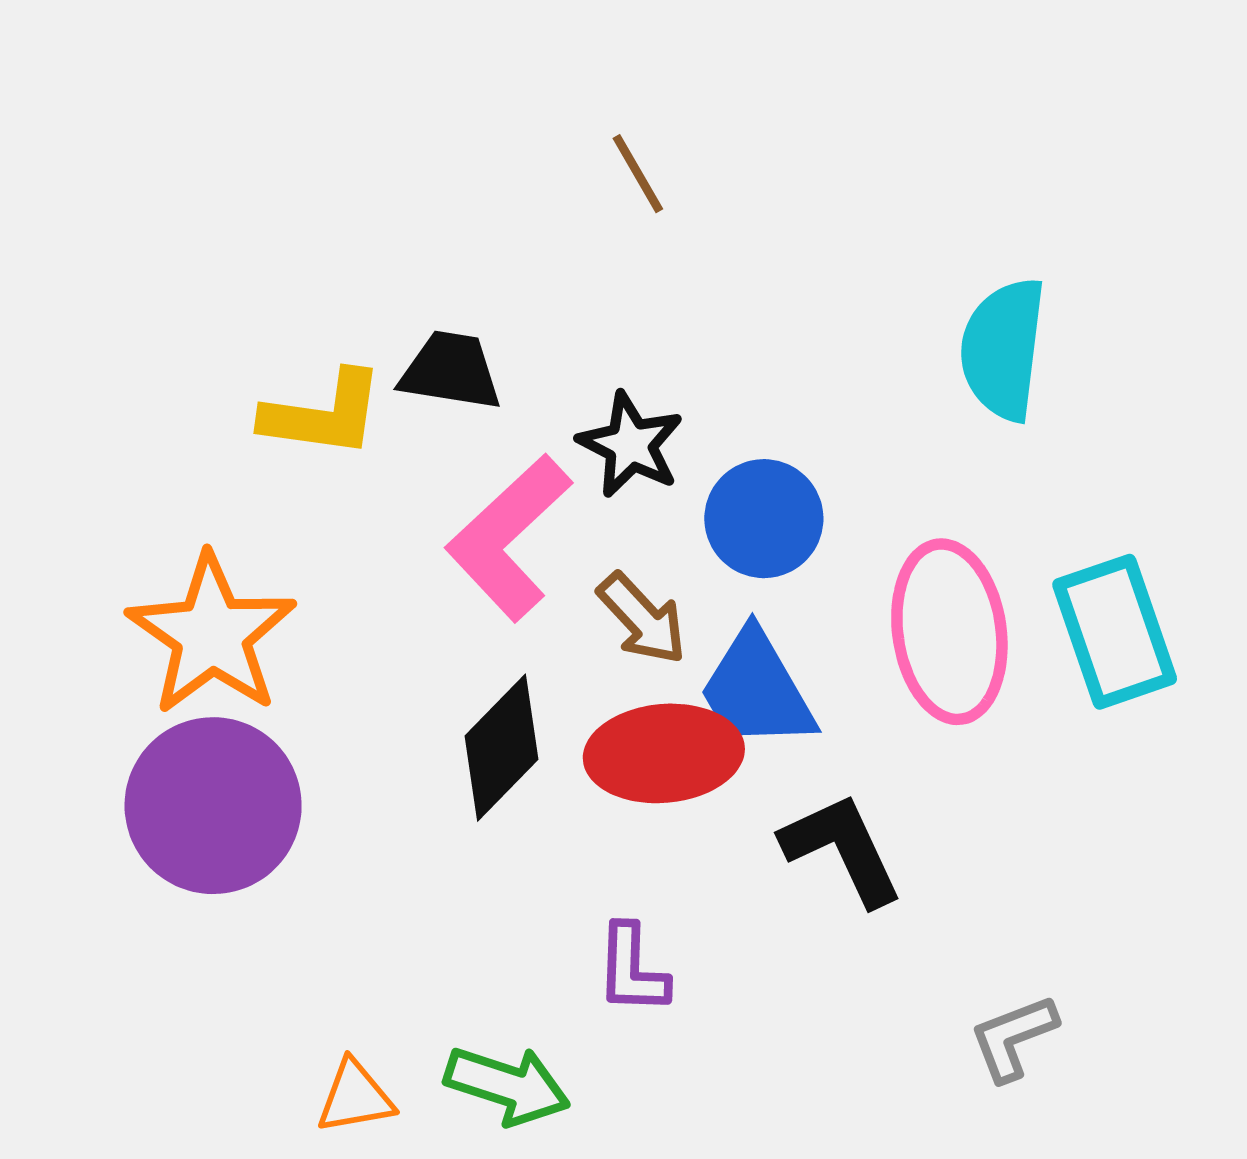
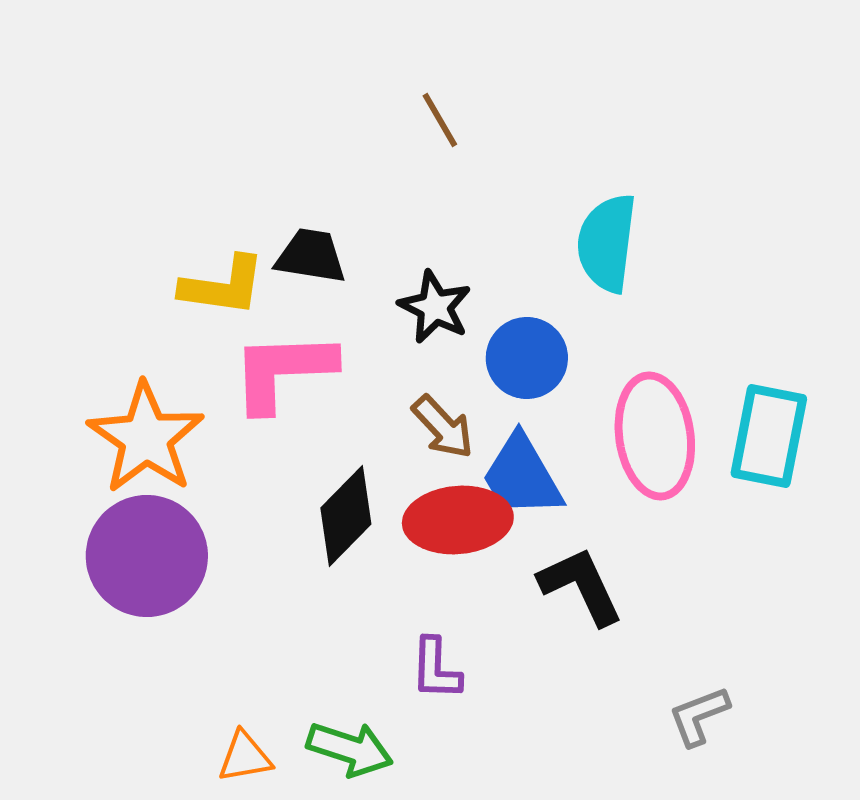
cyan semicircle: (1003, 349) -> (607, 243), moved
pink L-shape: (509, 537) -> (283, 371), moved, turned 41
cyan rectangle: (1115, 632) -> (769, 436), turned 30

